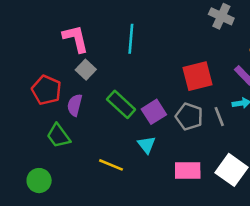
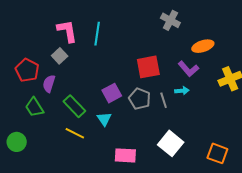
pink L-shape: (76, 39) -> (67, 31), moved
green rectangle: (121, 104) -> (74, 106), moved
pink rectangle: (188, 171) -> (125, 155), moved

